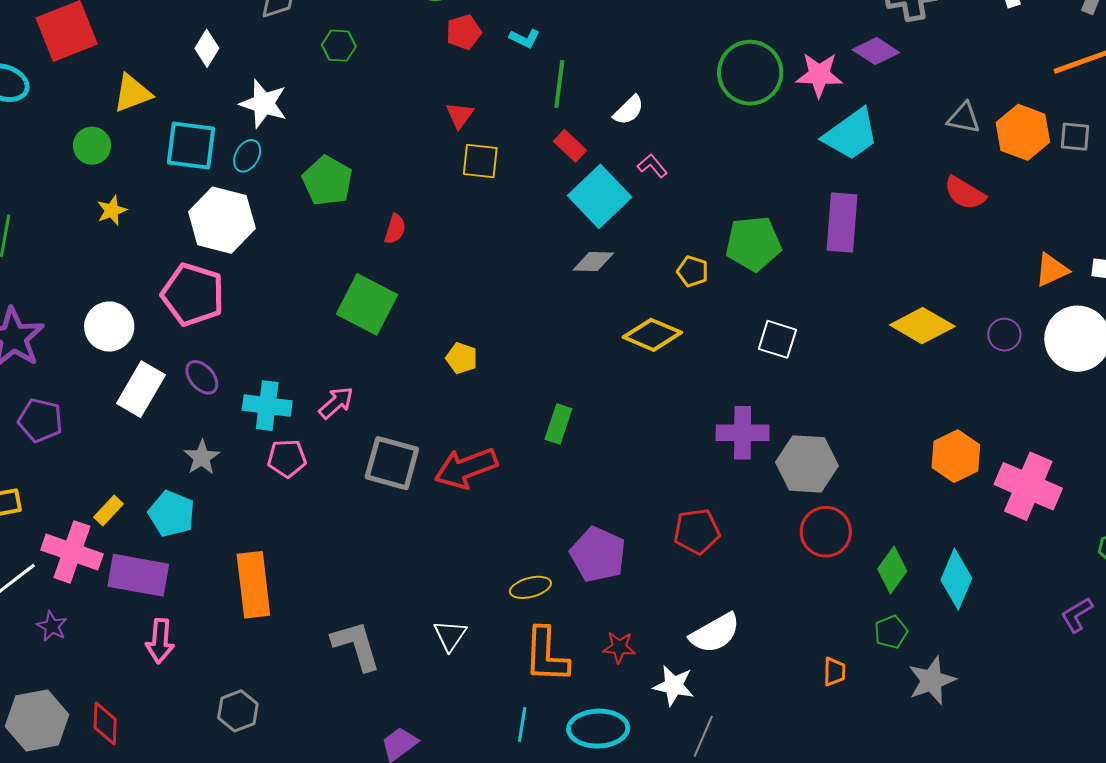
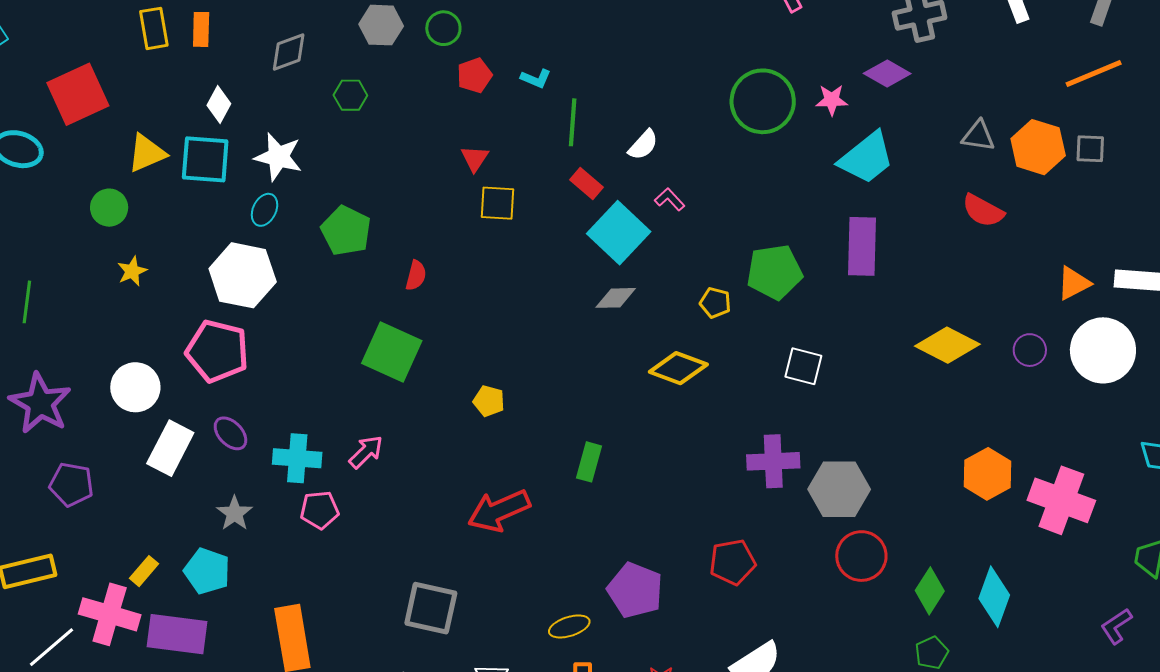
pink star: (819, 75) -> (832, 100), size x0.7
cyan square: (191, 145) -> (205, 159), moved
gray square: (392, 463) -> (431, 608), moved

